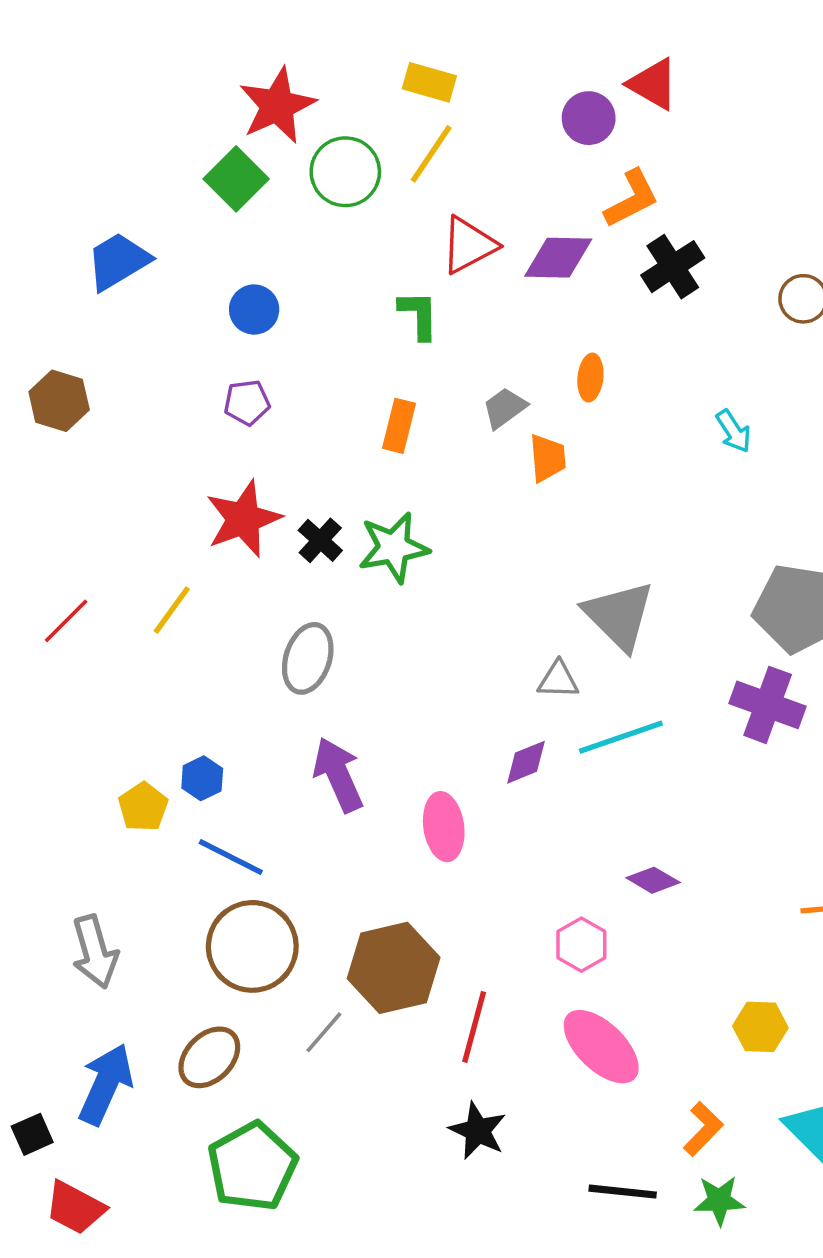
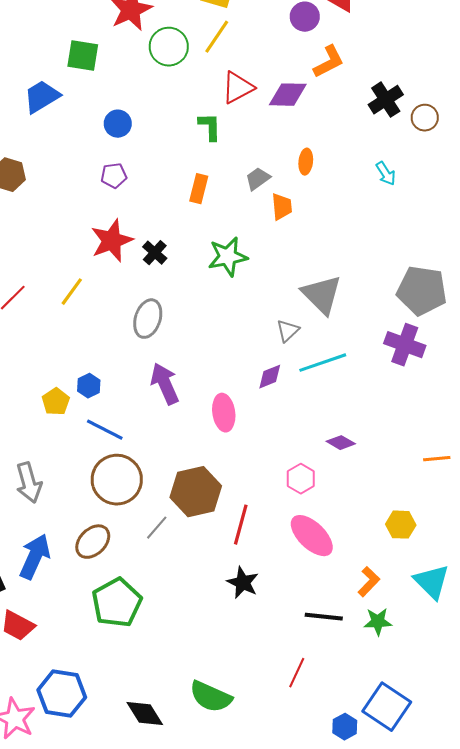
green square: (236, 179) -> (83, 56), moved, turned -36
black cross: (673, 267) -> (386, 100), moved
cyan arrow: (734, 431) -> (386, 174), moved
green star: (394, 547) -> (228, 257), moved
gray triangle: (558, 680) -> (288, 331), turned -45

